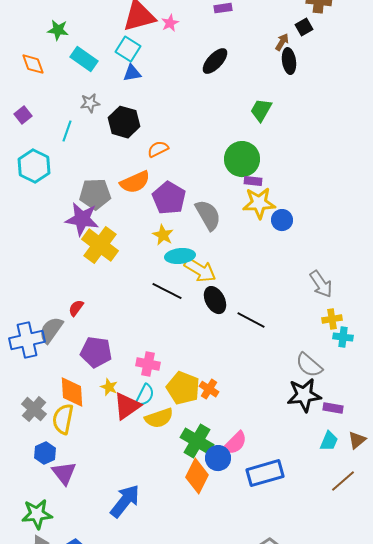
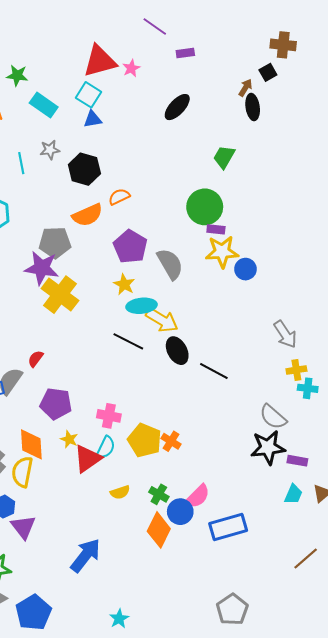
cyan line: (67, 131) -> (21, 163), moved, turned -30
orange semicircle: (135, 182) -> (87, 215), moved
yellow semicircle: (159, 418) -> (120, 492), moved, size x0.7
green cross: (197, 441) -> (159, 494), size x0.6
brown line: (343, 481) -> (306, 559), moved

